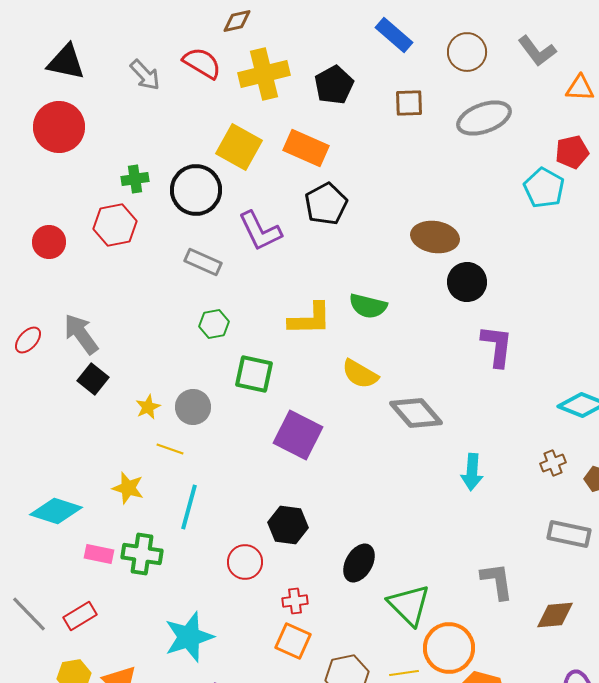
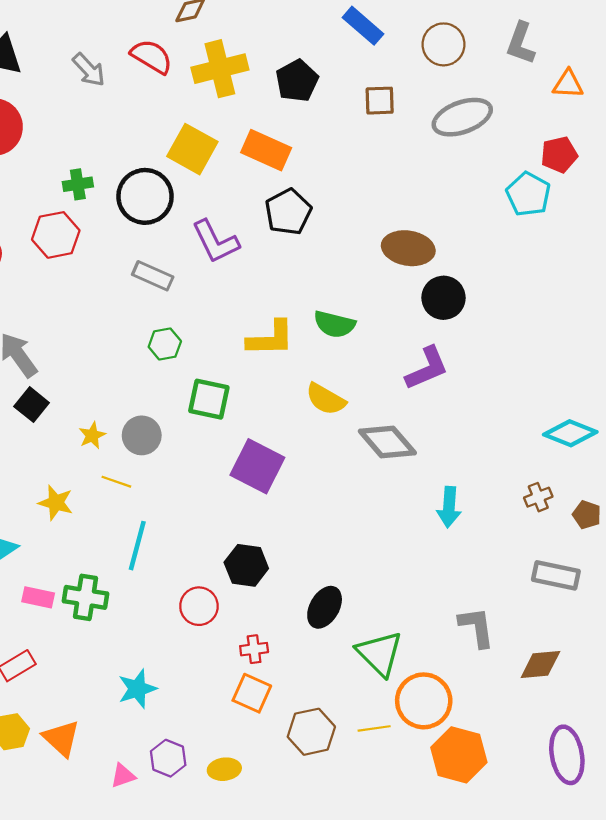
gray L-shape: (537, 51) -> (521, 43), turned 57
purple L-shape: (497, 346) -> (427, 368), moved, turned 60
yellow star: (128, 488) -> (56, 503), moved
cyan star: (189, 637) -> (137, 689), size x0.7

